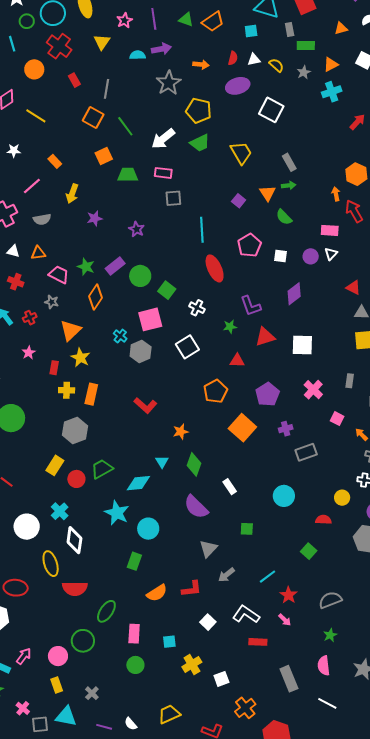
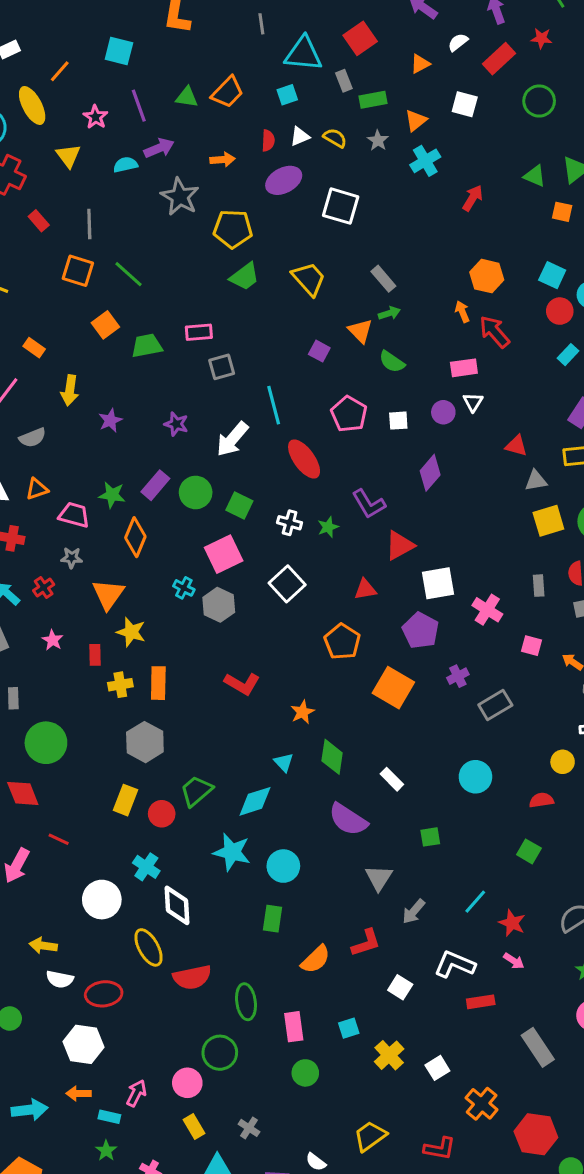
white arrow: (163, 139) -> (232, 439), moved
green star: (230, 327) -> (328, 527), moved
white square: (302, 345) -> (438, 583), moved
green ellipse: (106, 611) -> (246, 1002), turned -30

